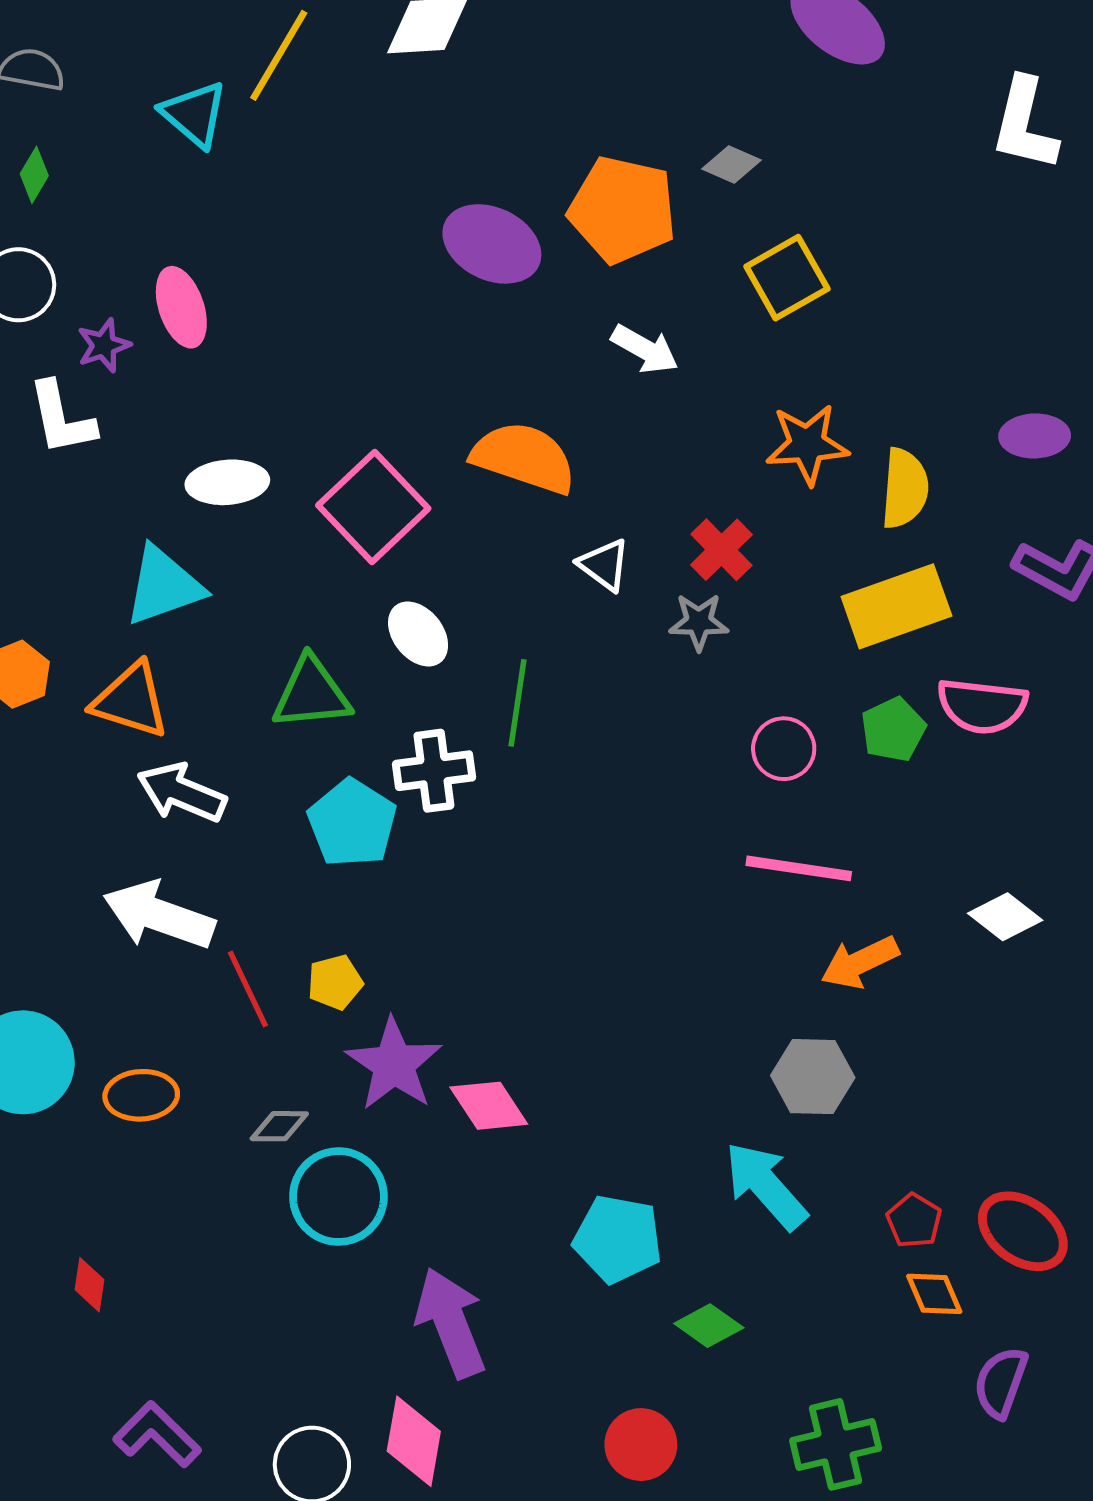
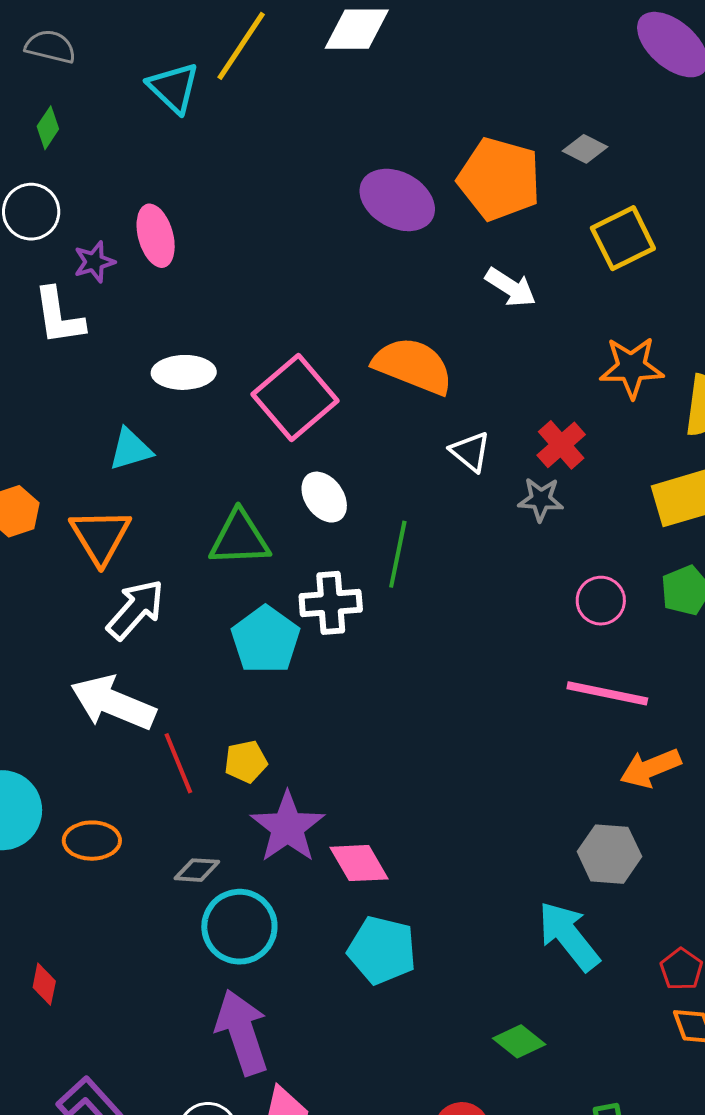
cyan triangle: (164, 586) -> (130, 449), size x0.7
orange triangle: (131, 700) -> (100, 536), turned 38
white arrow: (182, 793) -> (136, 609), turned 106
cyan pentagon: (618, 1239) -> (382, 950), moved
purple arrow: (451, 1323) -> (242, 1032), moved

